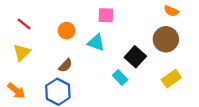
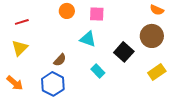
red line: (24, 24) -> (22, 22), turned -56
orange circle: (67, 31) -> (67, 11), moved
cyan rectangle: (120, 77) -> (98, 71), moved

